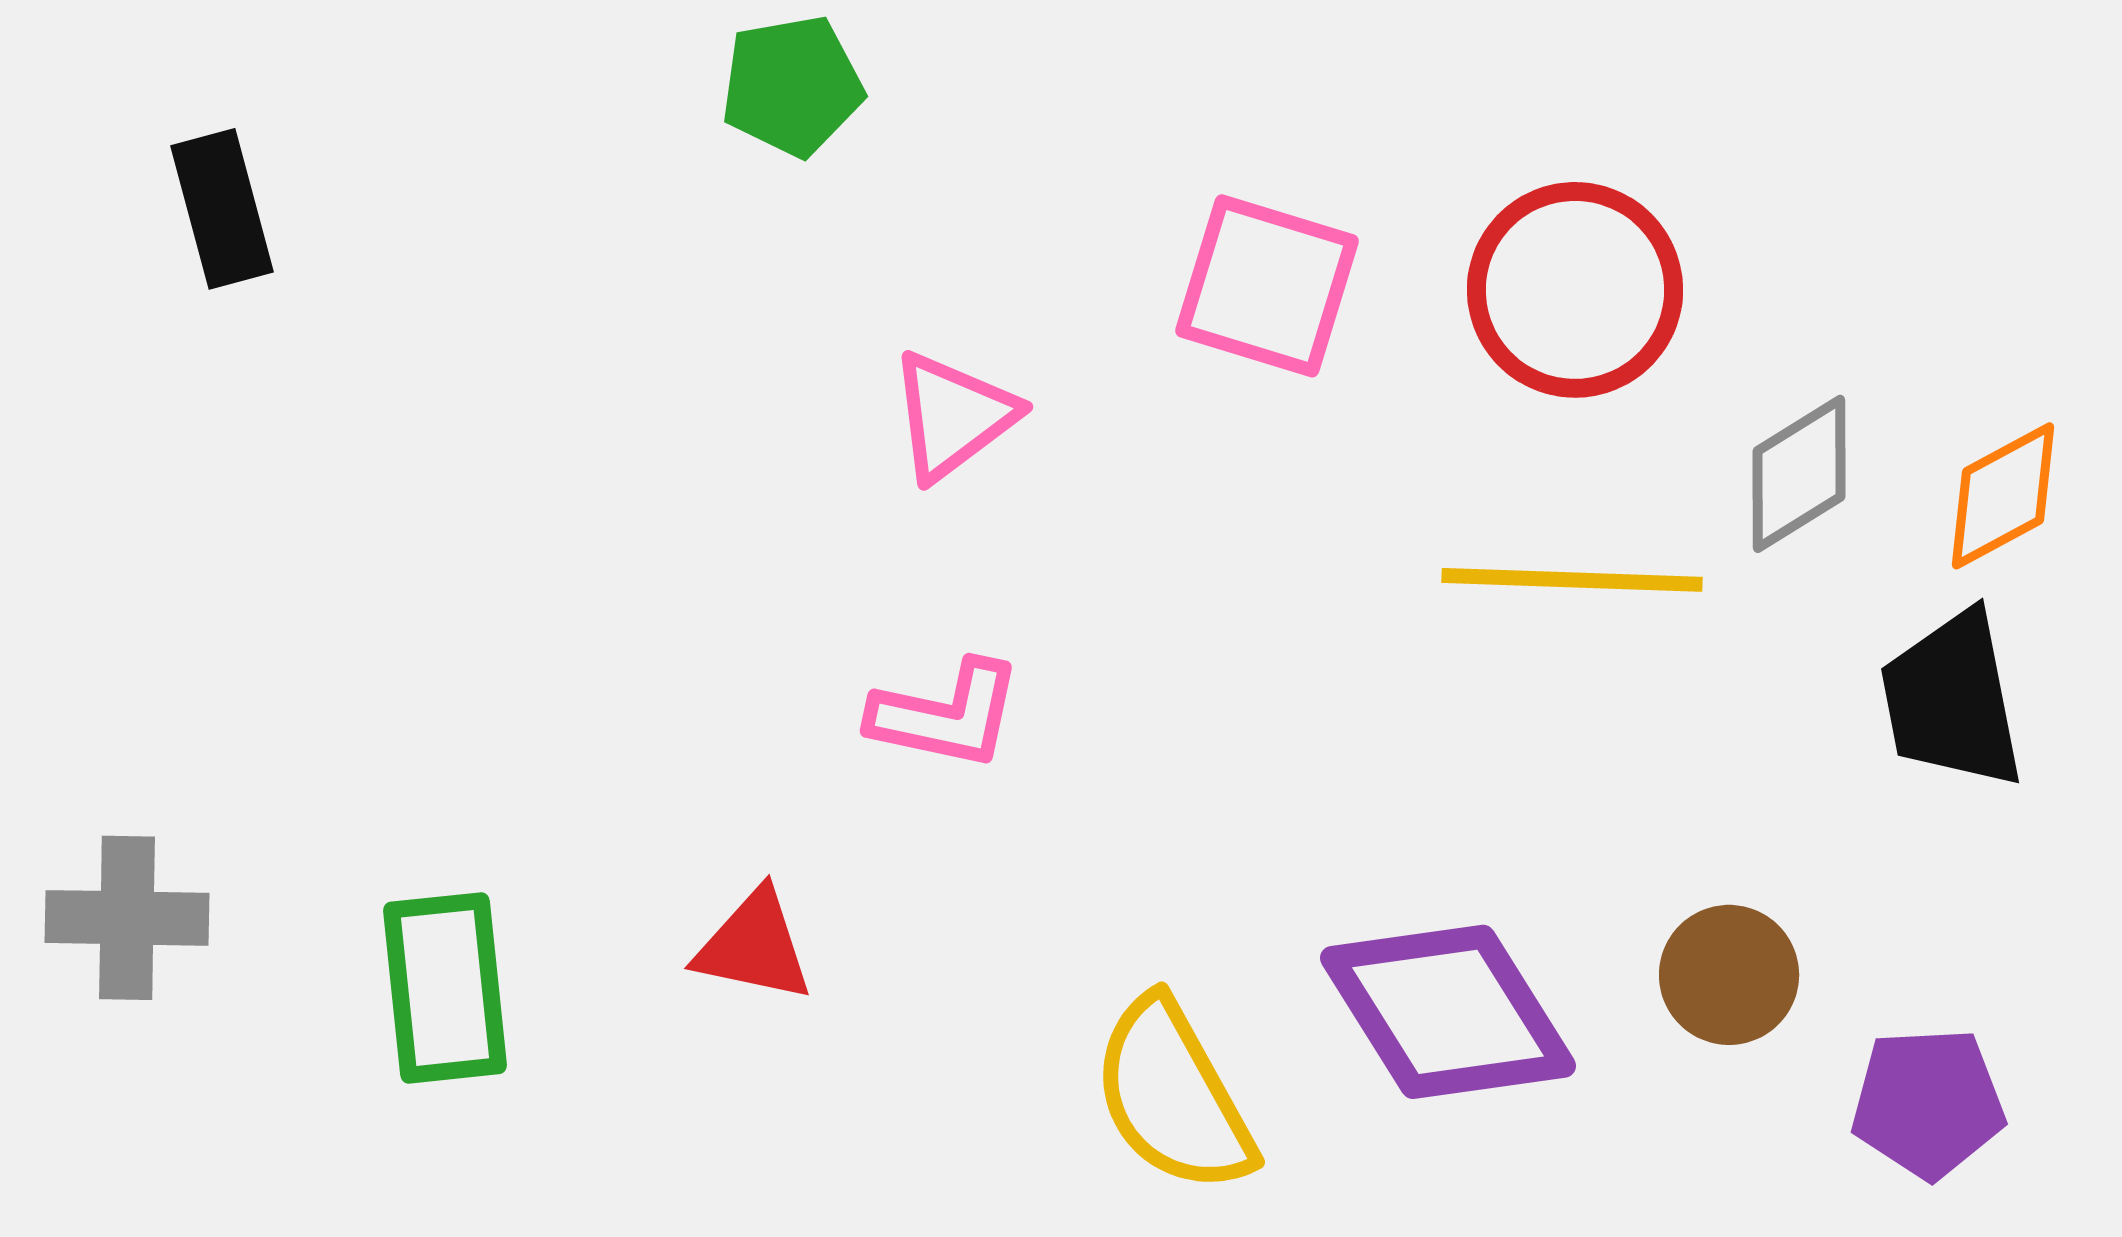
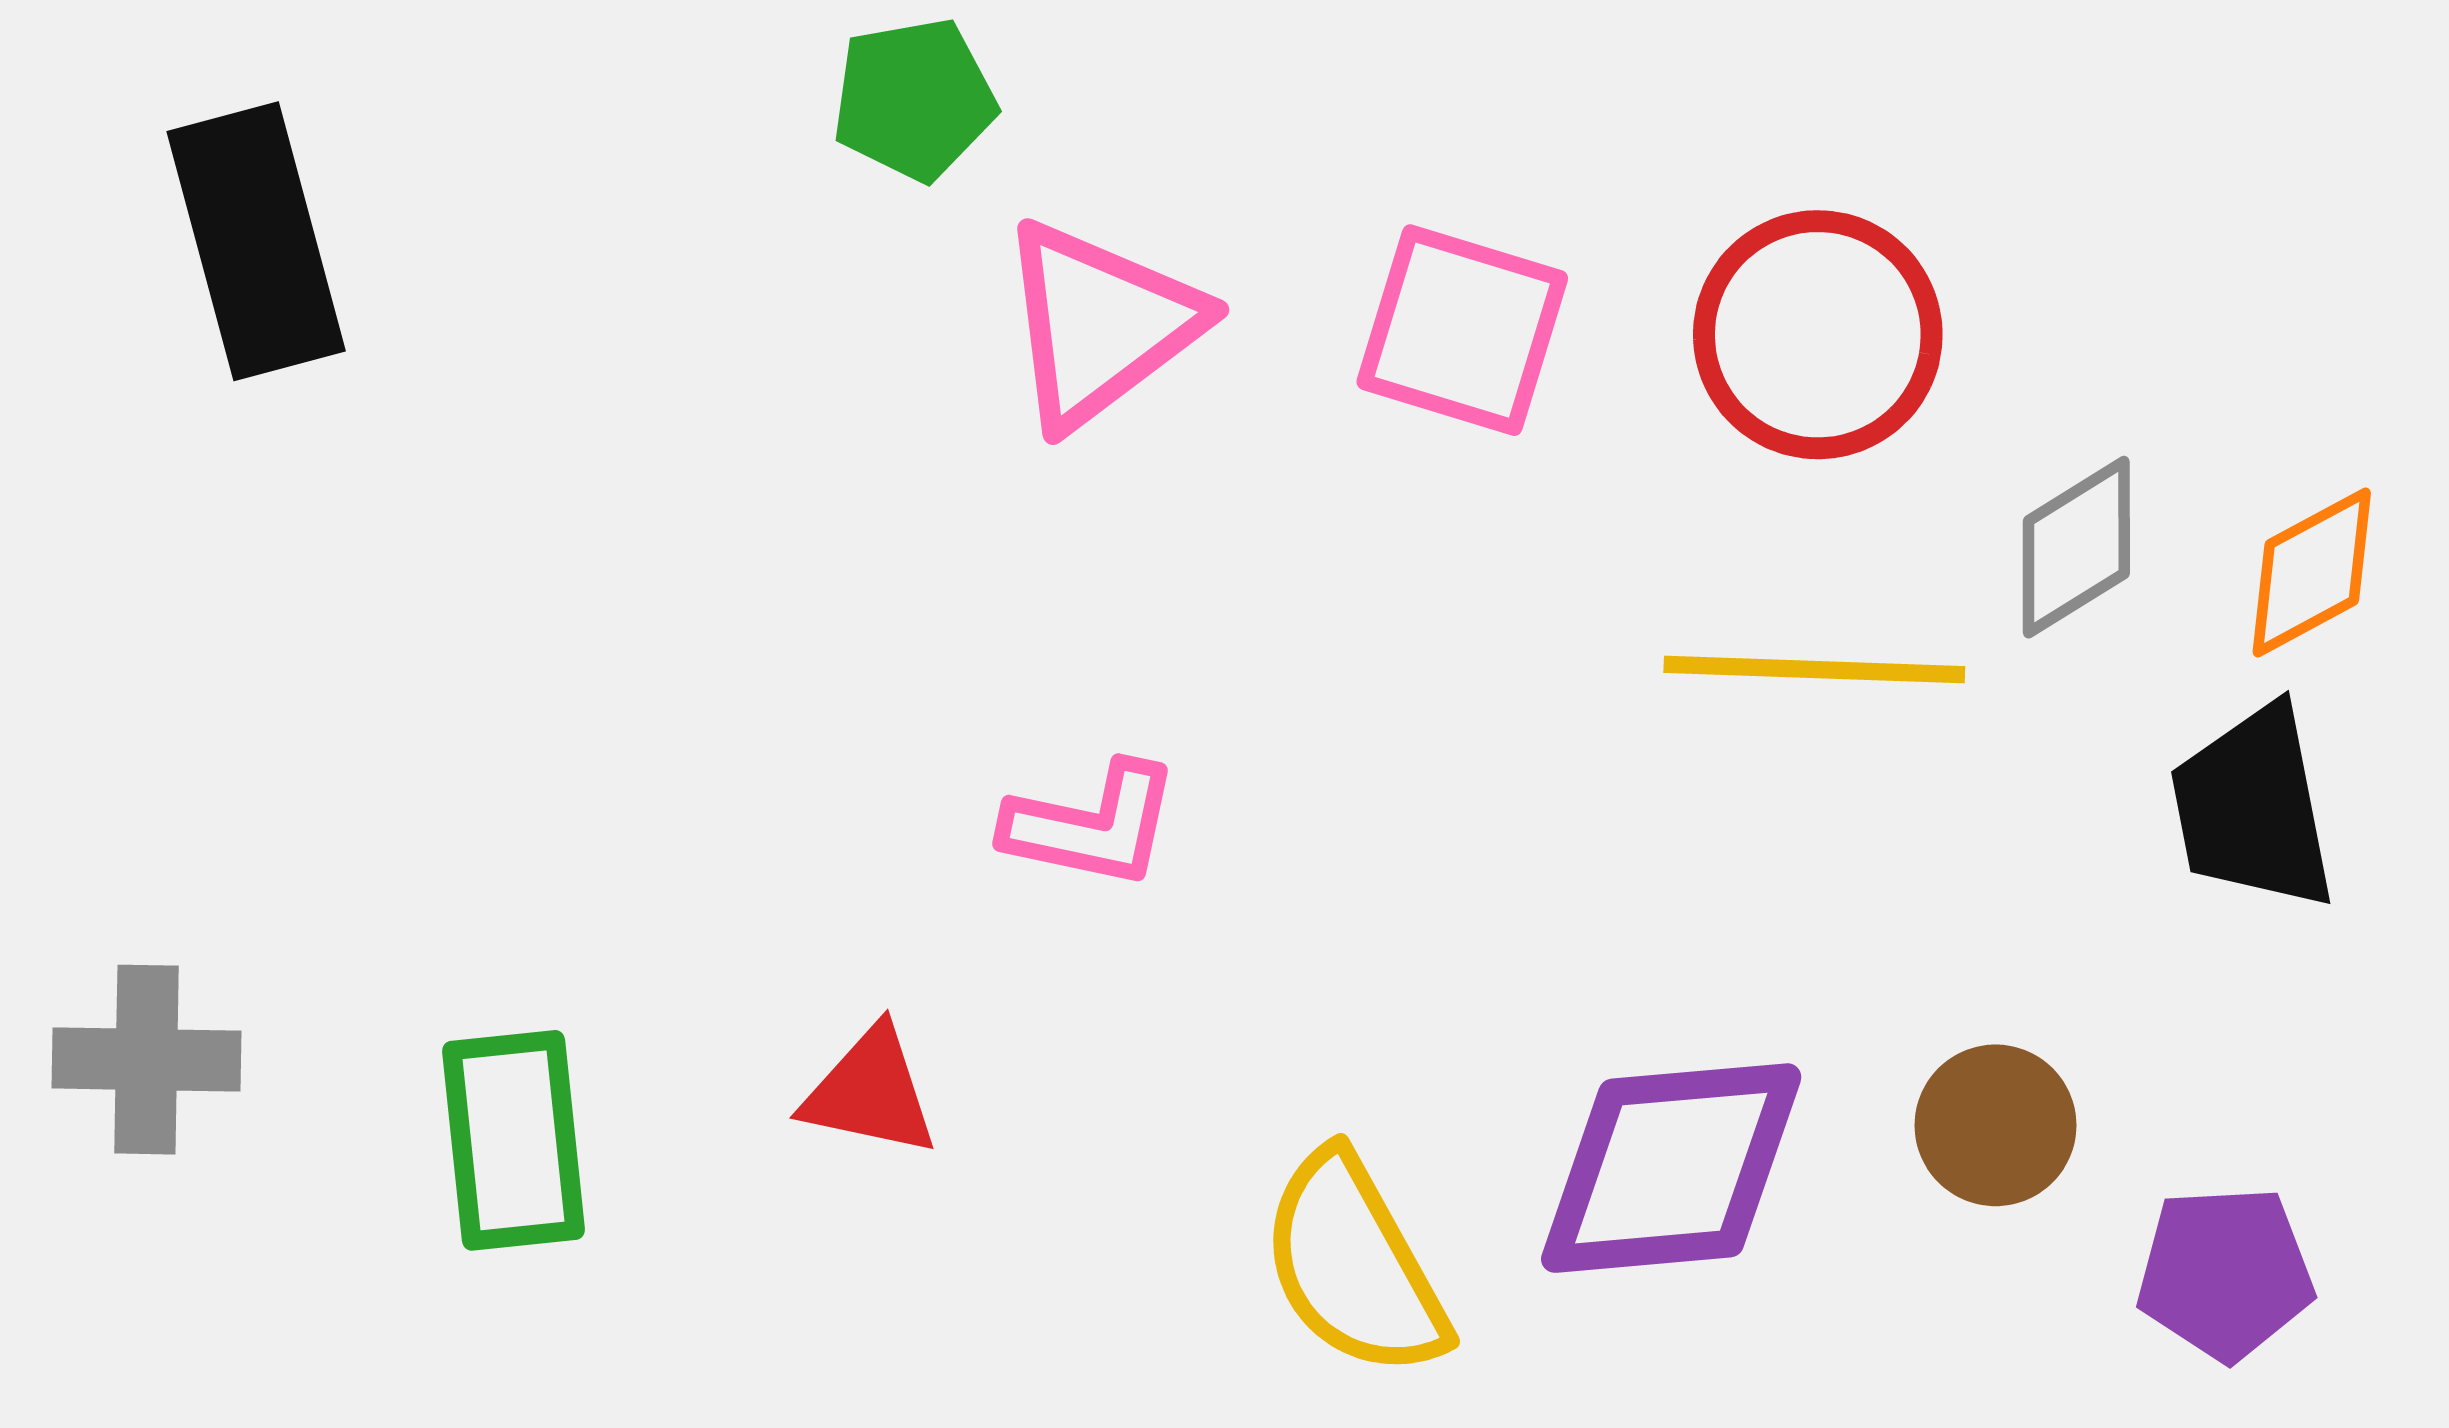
black rectangle: (222, 209) -> (256, 241), size x1.5
pink triangle: (953, 416) -> (1100, 324), moved, size x1.4
purple diamond: (1448, 1012) -> (1671, 1168), turned -63

